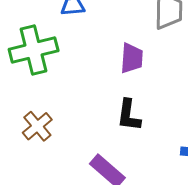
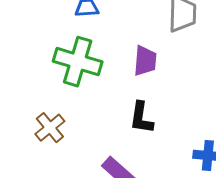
green cross: (34, 50) -> (78, 62), moved, turned 30

